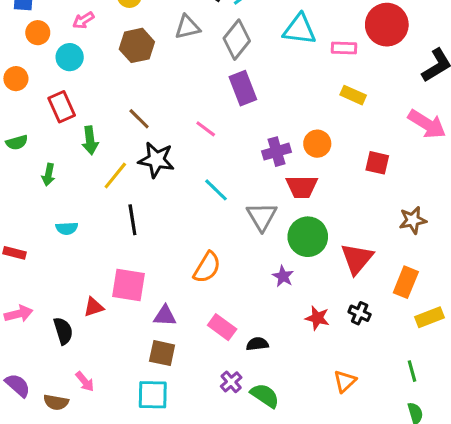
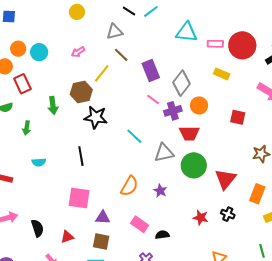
pink arrow: (83, 20) -> (78, 52), moved
red circle: (387, 25) -> (242, 45), moved
orange circle: (38, 33) -> (18, 49), moved
gray diamond: (237, 40) -> (181, 83), moved
brown hexagon: (137, 45) -> (81, 92), moved
red rectangle: (62, 107) -> (22, 84), moved
brown line: (139, 119) -> (121, 55), moved
pink line: (206, 129) -> (153, 100), moved
yellow line: (115, 175) -> (102, 73), moved
gray triangle: (262, 216) -> (164, 153), turned 50
purple star: (283, 276) -> (160, 191), moved
red triangle: (94, 307) -> (67, 237), moved

